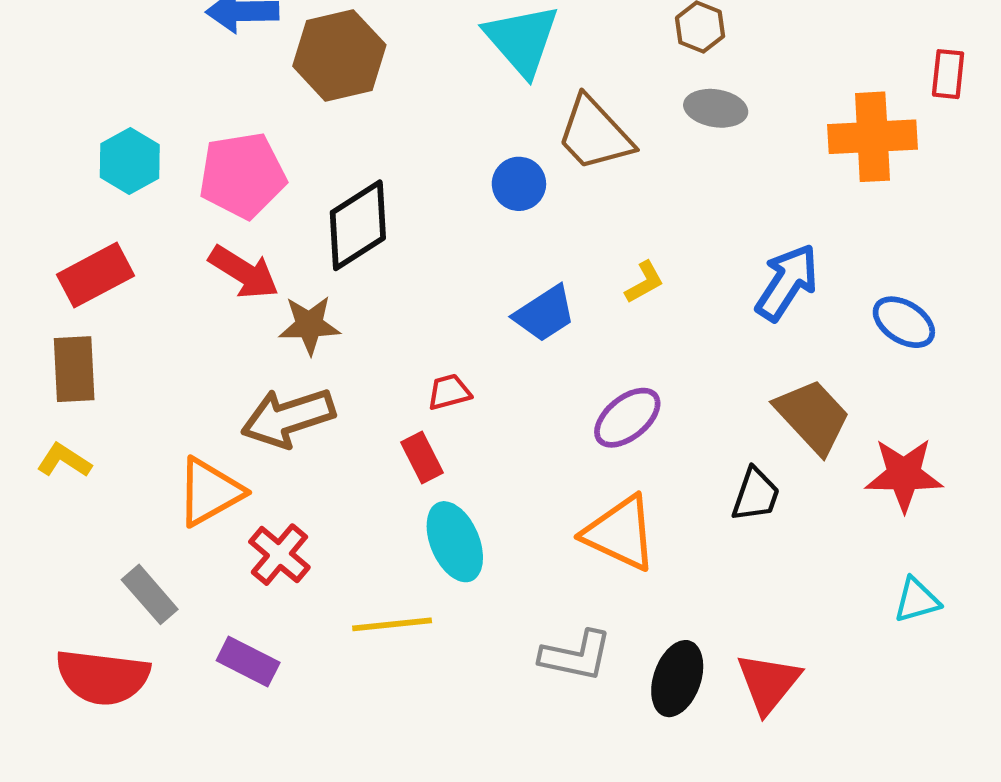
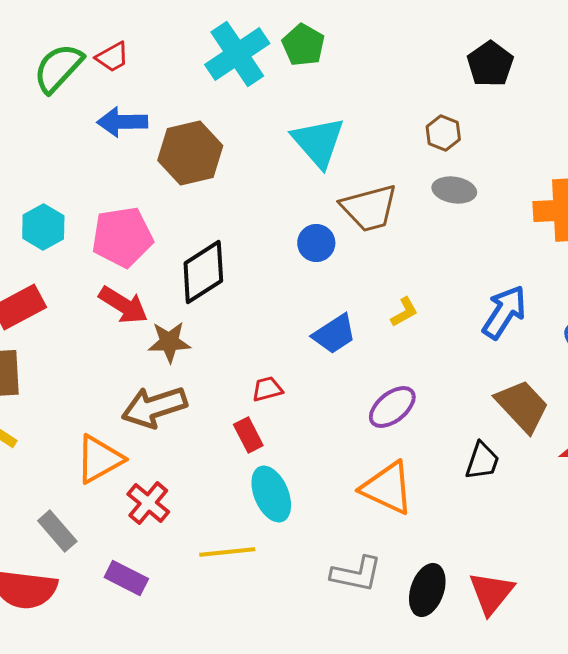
brown trapezoid: (595, 134) -> (369, 208), turned -62

